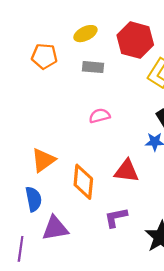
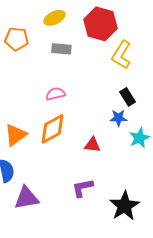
pink semicircle: (100, 116) -> (55, 94), moved
red triangle: (127, 171) -> (92, 145), size x0.7
orange diamond: (83, 182) -> (52, 129), moved, turned 56

